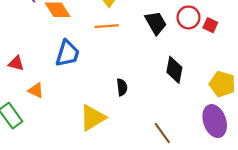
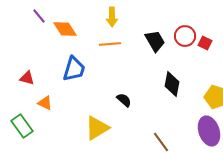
black semicircle: (122, 87) -> (124, 100), turned -42

